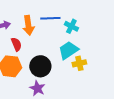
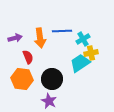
cyan cross: (71, 26) -> (83, 39), turned 32
yellow cross: (79, 63) -> (91, 53), moved

